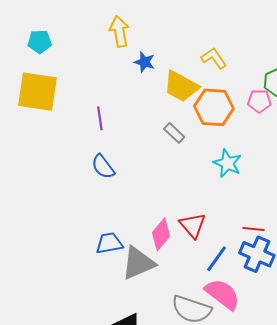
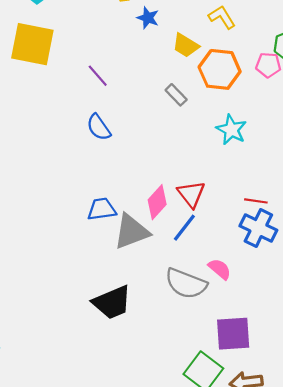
yellow trapezoid: (181, 86) -> (186, 45), size x0.7
purple line: (100, 118) -> (98, 76), turned -35
blue line: (217, 259) -> (184, 228), moved
pink semicircle: (222, 294) -> (220, 269), size x0.6

